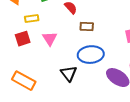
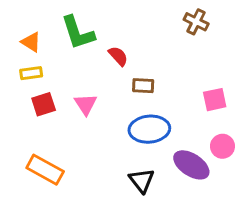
yellow rectangle: (32, 19) -> (31, 73), moved
black triangle: (69, 74) -> (142, 180), moved

